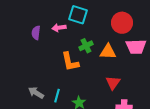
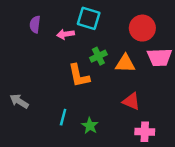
purple semicircle: (36, 33) -> (35, 24), moved
red triangle: (113, 83) -> (131, 101), turned -42
gray arrow: (36, 93) -> (19, 101), moved

